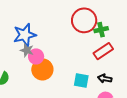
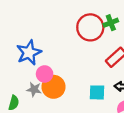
green cross: (101, 30) -> (111, 23), moved
gray star: (27, 50) -> (34, 89), moved

